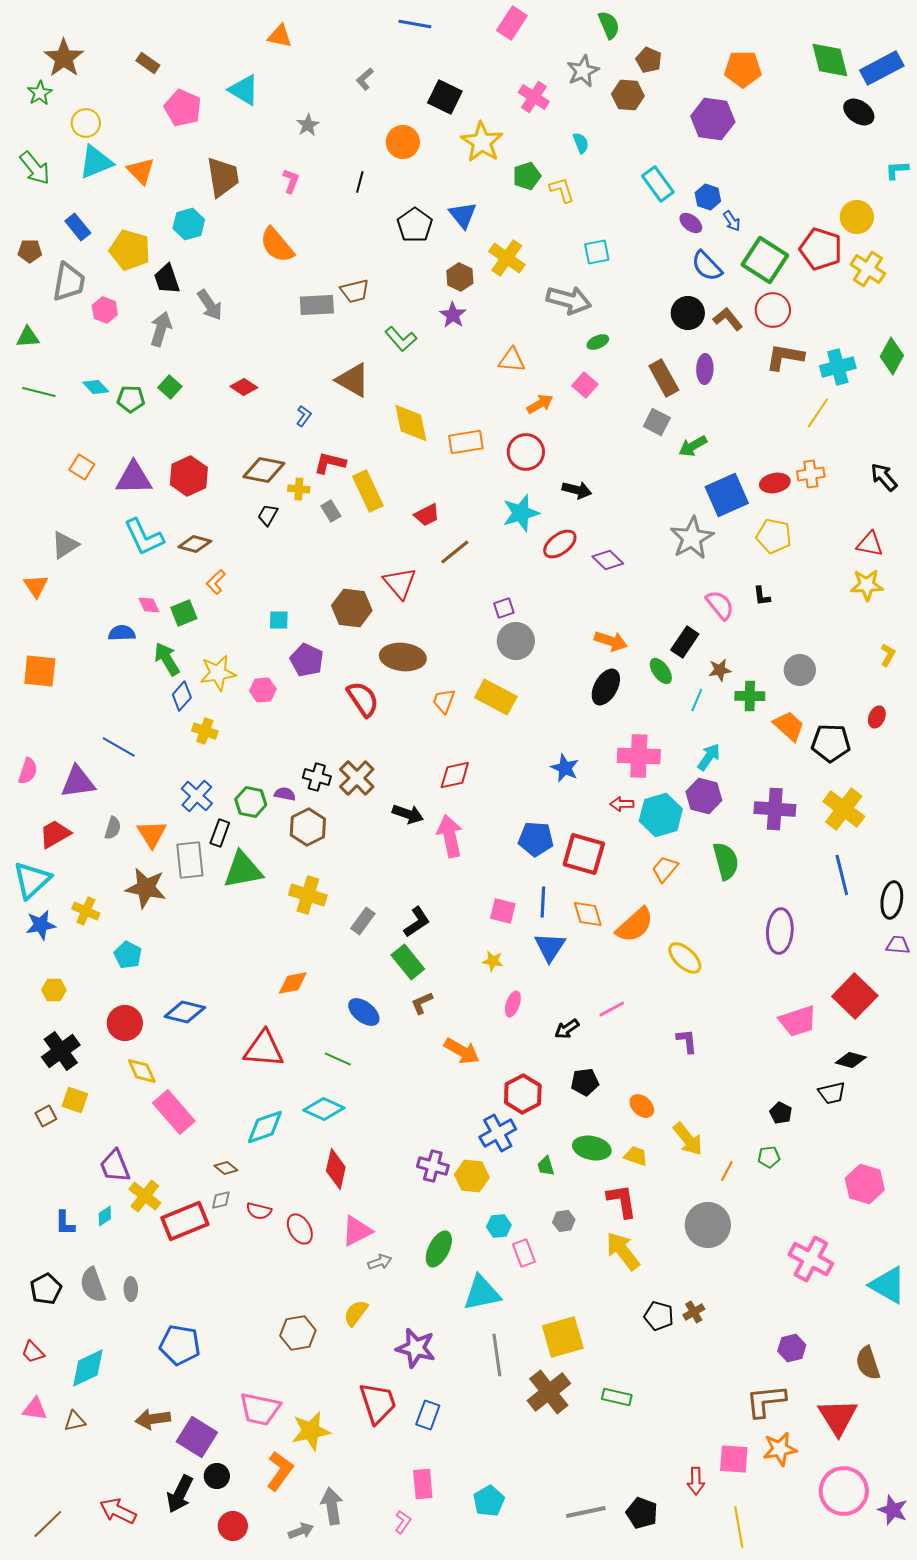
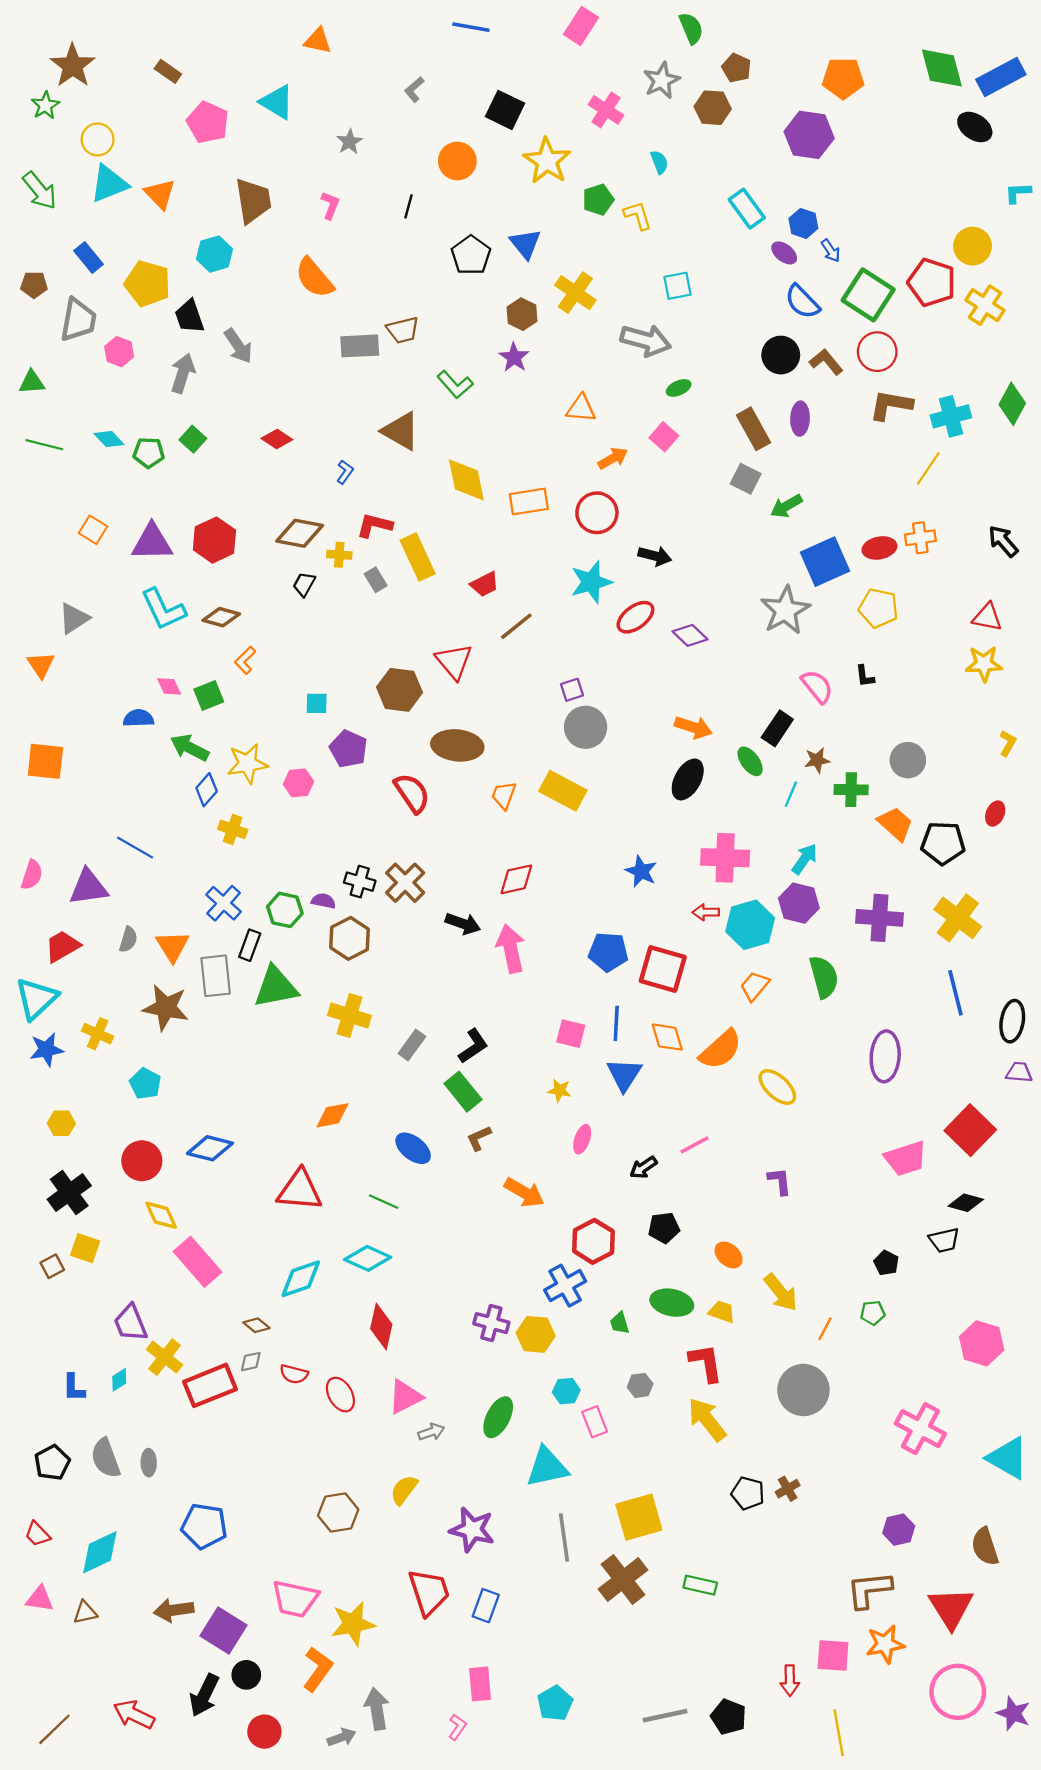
green arrow: (167, 659) -> (190, 748), turned -32

